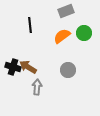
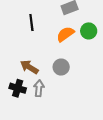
black cross: (13, 67) -> (18, 88), moved
gray circle: (68, 70) -> (61, 67), moved

